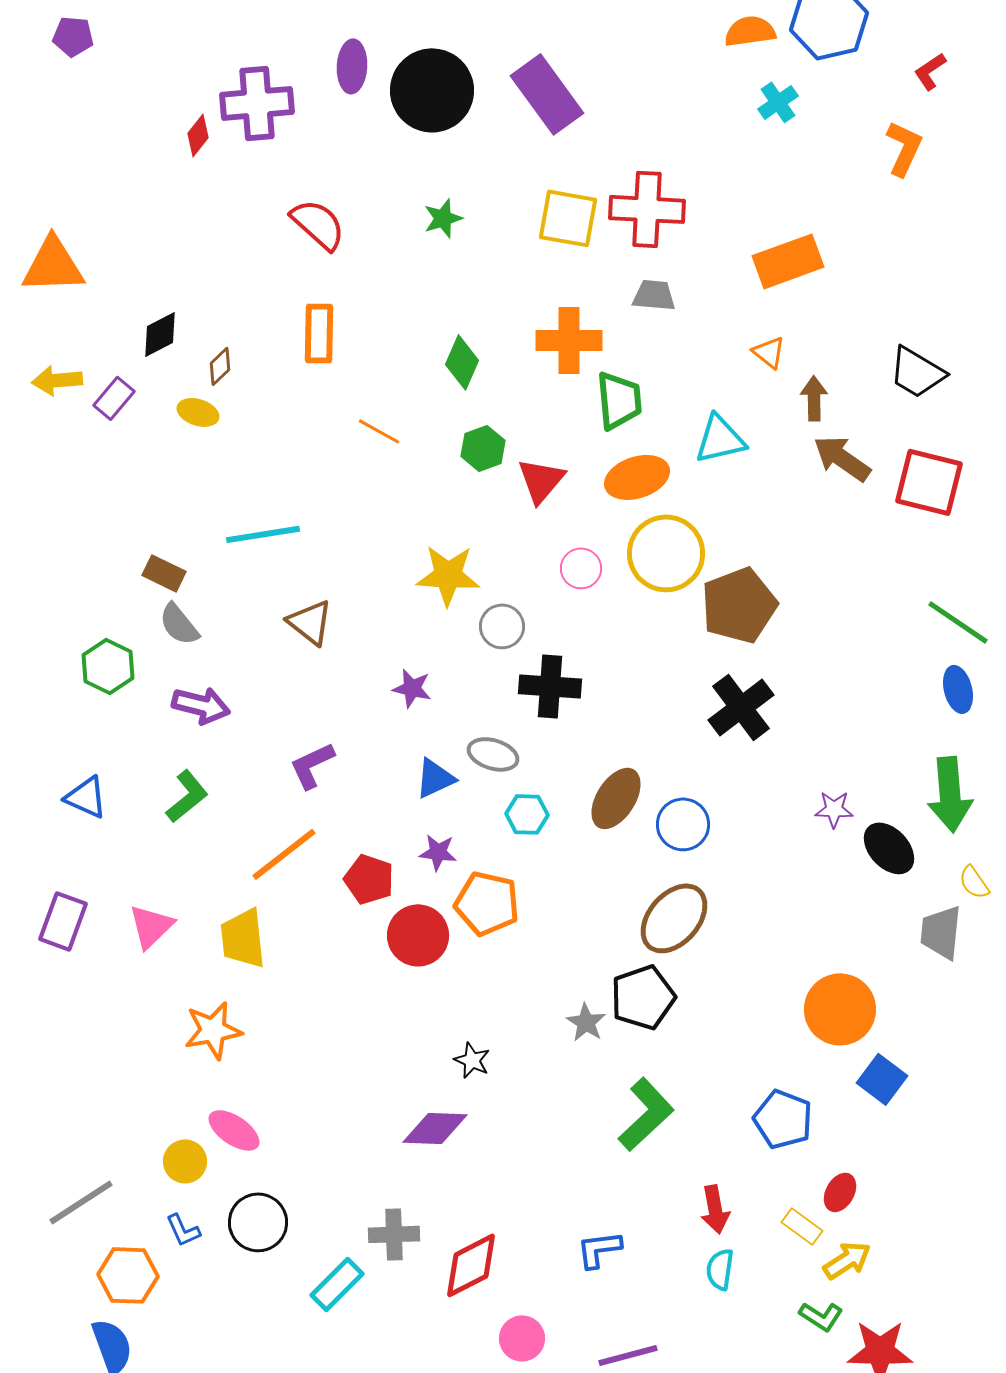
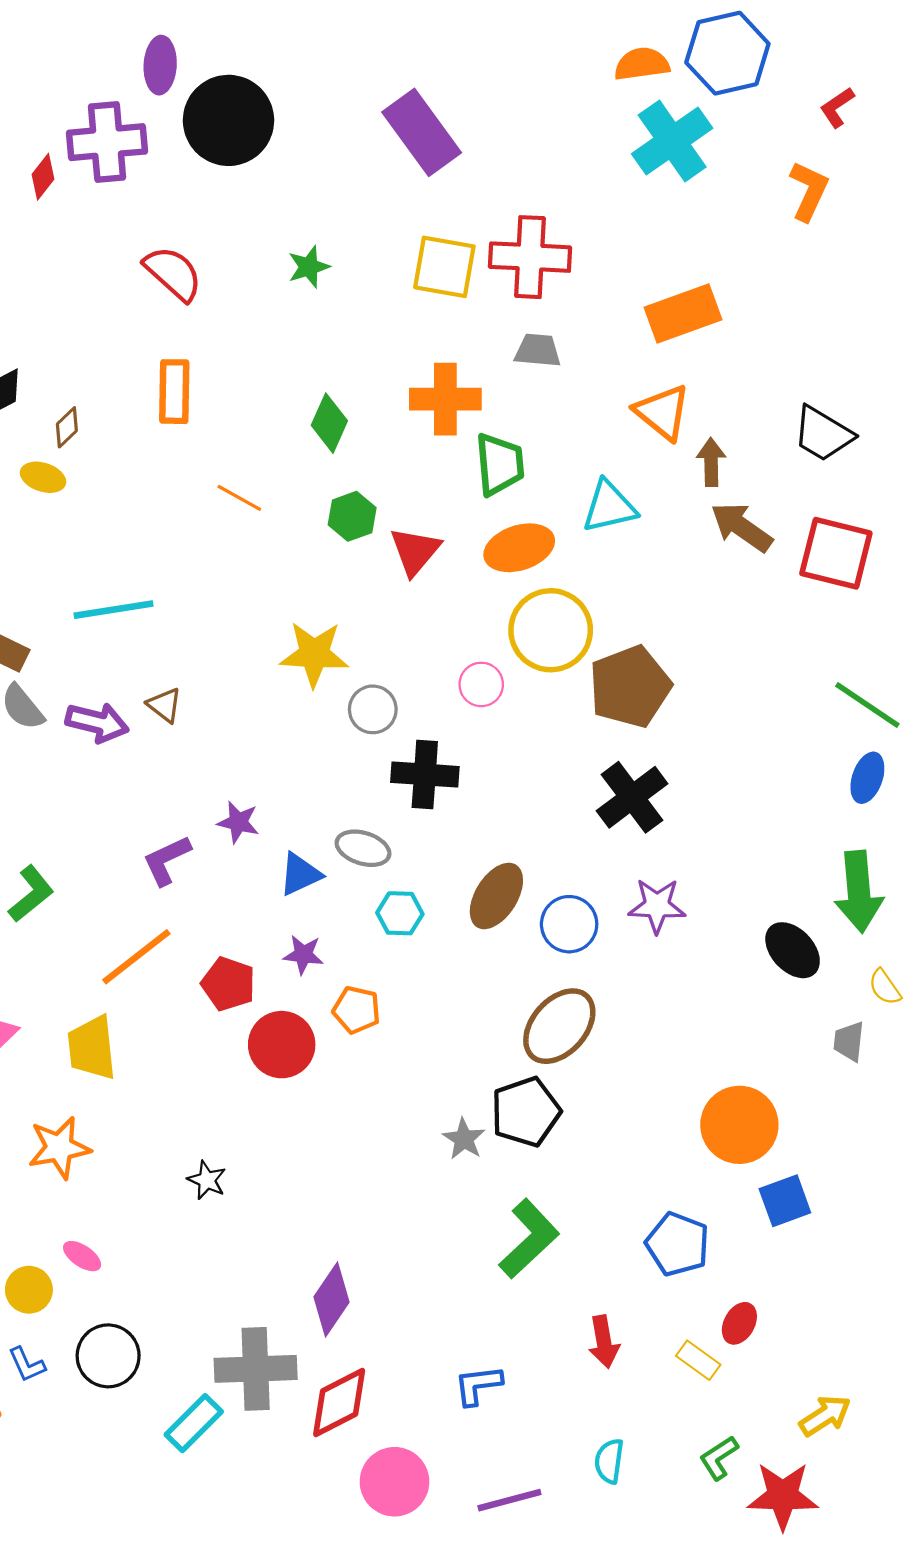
purple ellipse: (352, 66) -> (160, 65), moved
black circle: (432, 90) -> (229, 120), moved
cyan cross: (778, 102) -> (672, 141), size x1.8
orange triangle: (769, 352) -> (662, 412), size x1.6
pink circle: (581, 568) -> (481, 684), moved
brown triangle: (310, 622) -> (165, 705), size x0.7
purple star: (412, 688) -> (238, 822), moved
blue ellipse: (958, 689) -> (867, 778), turned 33
purple arrow: (201, 705) -> (97, 722), moved
purple star: (834, 809) -> (657, 906), moved, size x1.4
orange pentagon: (487, 903) -> (356, 1010), size x0.7
gray trapezoid: (941, 932) -> (849, 1041), size x0.7
black star: (472, 1060) -> (207, 1180), moved
blue square: (882, 1079) -> (785, 1201), turned 33
purple diamond: (435, 1128) -> (332, 1299), moved, turned -58
pink ellipse: (234, 1130) -> (82, 1256), size x0.7
gray cross: (394, 1234) -> (256, 1369), size x1.5
yellow arrow: (847, 1260) -> (825, 1416), moved
cyan semicircle: (720, 1269) -> (609, 1461), moved
green L-shape: (821, 1316) -> (719, 1458), turned 114
pink circle: (522, 1338) -> (394, 1482), size x1.4

